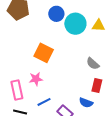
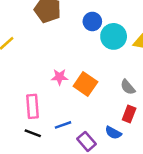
orange square: (44, 53) -> (85, 84), moved
pink star: (36, 79) -> (60, 77), moved

